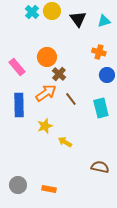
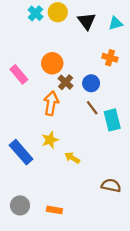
blue circle: (107, 75) -> (91, 83), moved
orange arrow: (46, 93) -> (51, 103), turned -45
brown line: (71, 99) -> (92, 108), moved
blue rectangle: (19, 105) -> (21, 152), moved, turned -40

